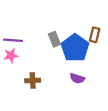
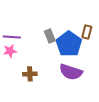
purple semicircle: (77, 78) -> (71, 72), size x1.6

